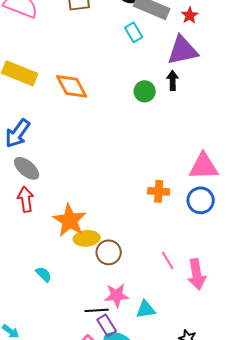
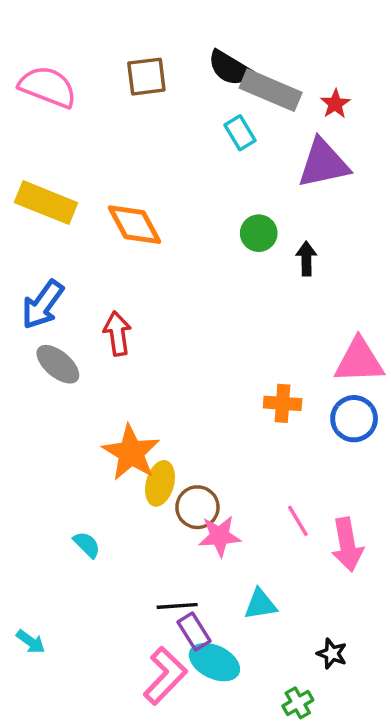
black arrow: (173, 80) -> (306, 259), moved
red arrow: (26, 199) -> (117, 334), moved
yellow ellipse: (87, 238) -> (160, 483), turned -70
pink star: (117, 295) -> (220, 536), moved

